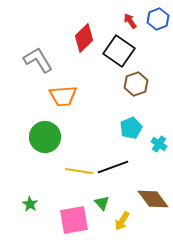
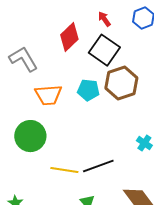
red arrow: (130, 21) -> (104, 19), moved
brown hexagon: (136, 84) -> (121, 83), size x1.4
cyan pentagon: (131, 128) -> (88, 90), moved, turned 30

